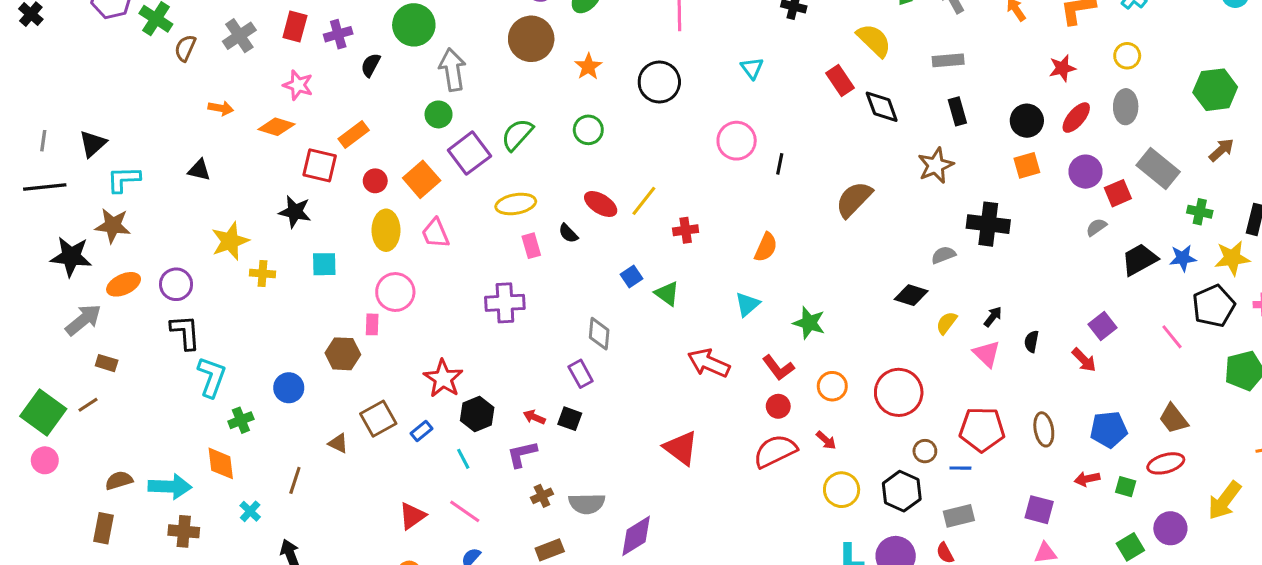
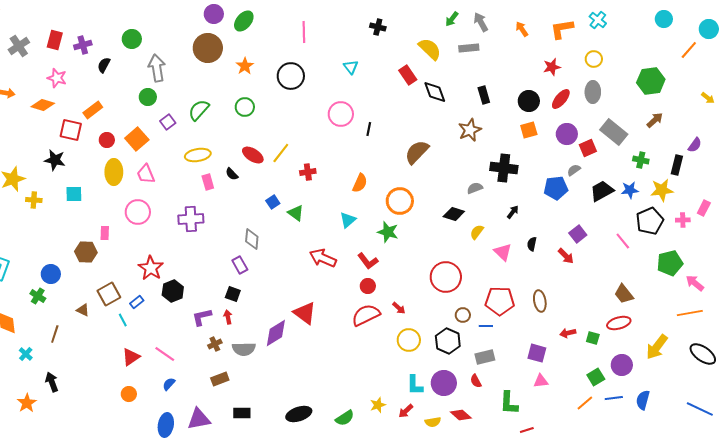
green circle: (414, 25) -> (132, 39), size x0.7
gray rectangle: (948, 60) -> (469, 48), moved
purple square: (469, 153) -> (168, 122), size x0.6
pink circle: (395, 292) -> (138, 212), moved
black arrow: (993, 317) -> (513, 212), moved
orange circle: (832, 386) -> (400, 201), moved, size x1.4
red arrow: (534, 417) -> (228, 317), moved, turned 56
green cross: (241, 420) -> (38, 296), moved, turned -35
blue pentagon: (1109, 429) -> (556, 188), moved
cyan line: (463, 459) -> (123, 320), moved
purple diamond: (636, 536) -> (276, 333), moved

